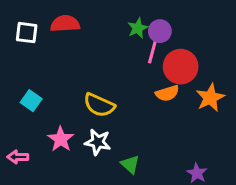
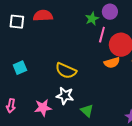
purple circle: (160, 31) -> (110, 12), moved
cyan square: (31, 101) -> (20, 68), turned 32
pink star: (61, 139) -> (43, 108), moved, turned 30
pink arrow: (18, 157) -> (11, 106), turned -80

